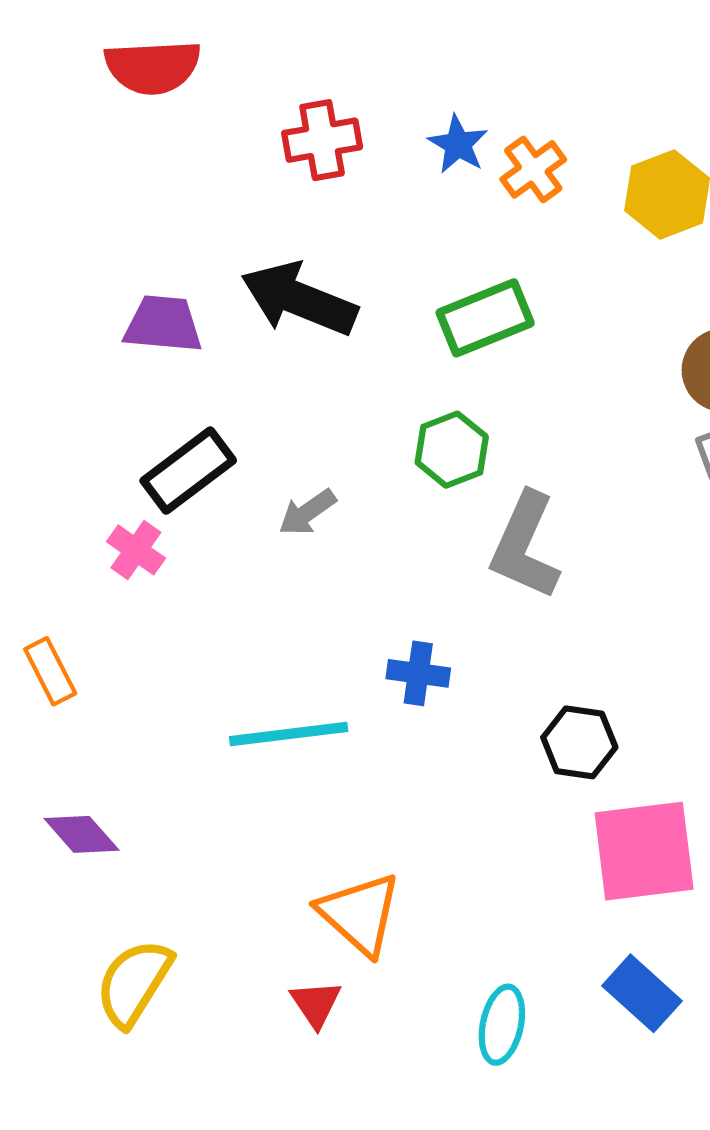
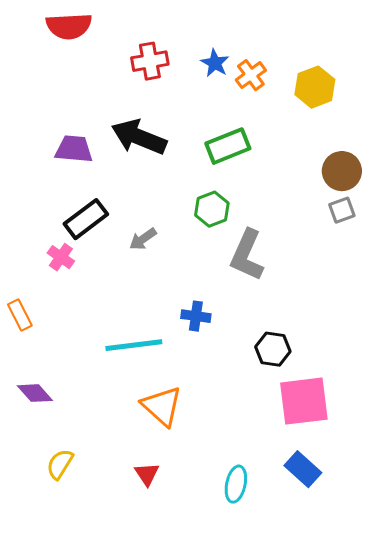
orange triangle: (360, 914) -> (162, 406), moved
yellow semicircle: (134, 983) -> (60, 464), size x0.7

